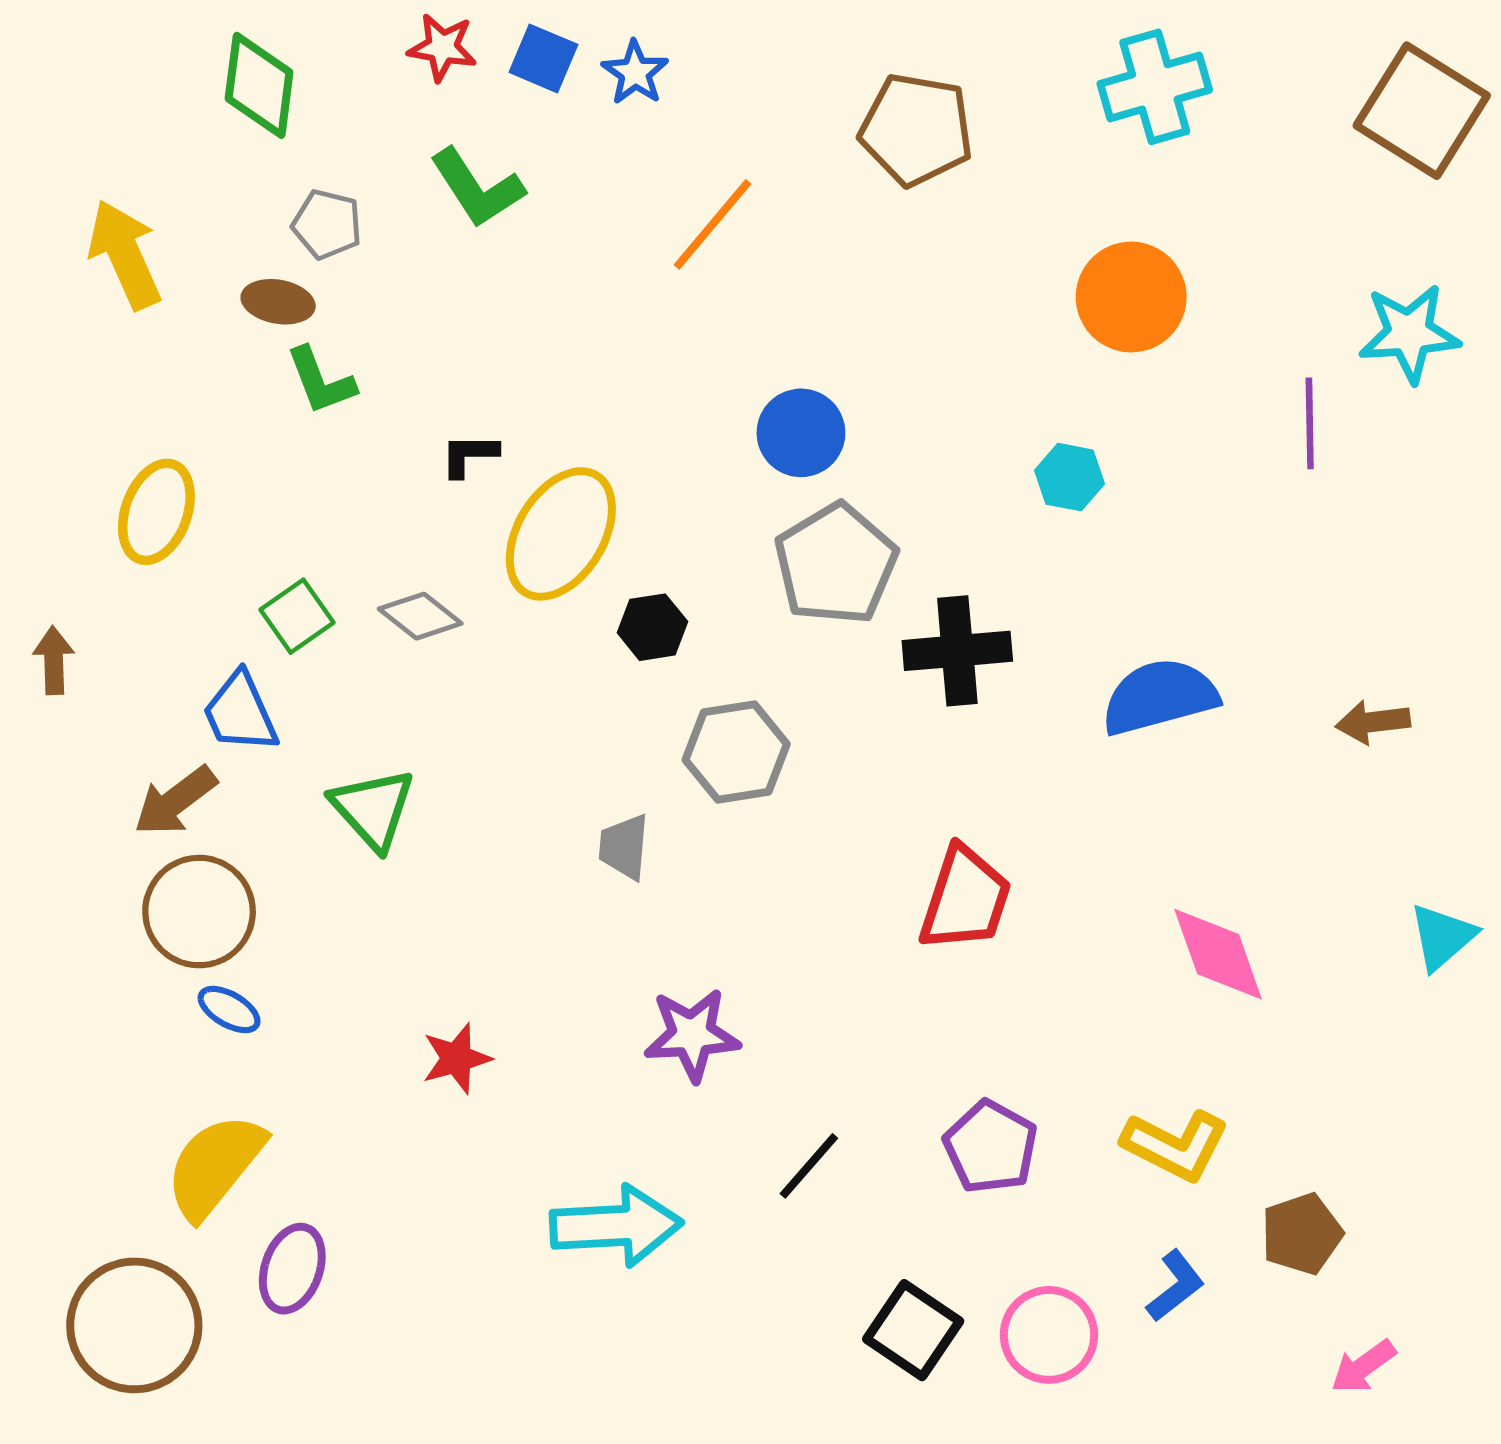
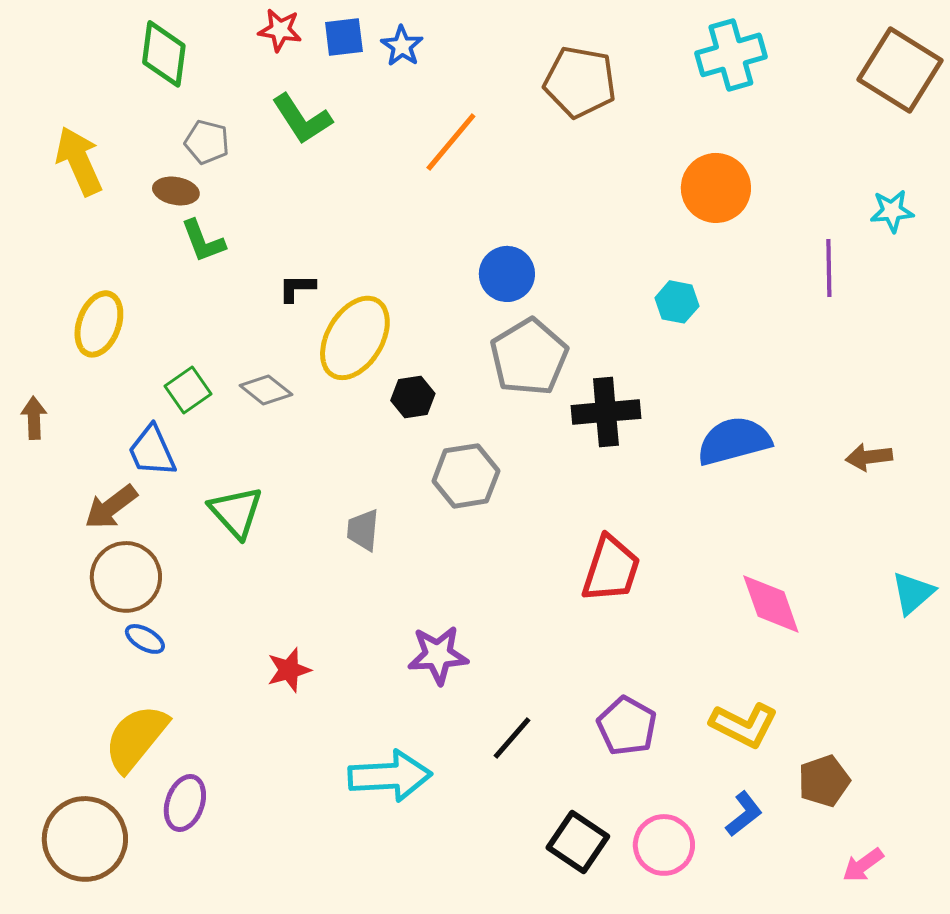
blue square: (543, 58) -> (344, 37), turned -30
cyan star: (1409, 333) -> (892, 211), size x0.7
gray trapezoid: (624, 847) -> (363, 530), moved

